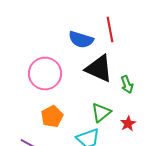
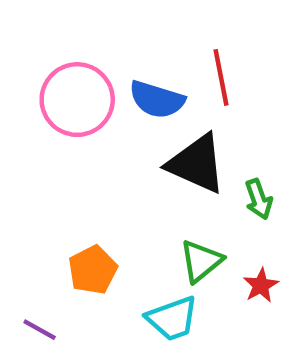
pink circle: (45, 74) -> (77, 100), moved

